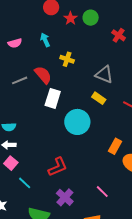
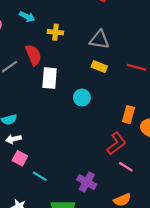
cyan arrow: (45, 40) -> (27, 17), turned 152
red semicircle: (43, 75) -> (33, 55), turned 30
cyan circle: (77, 122) -> (82, 98), size x0.6
red L-shape: (58, 167) -> (116, 144), moved

